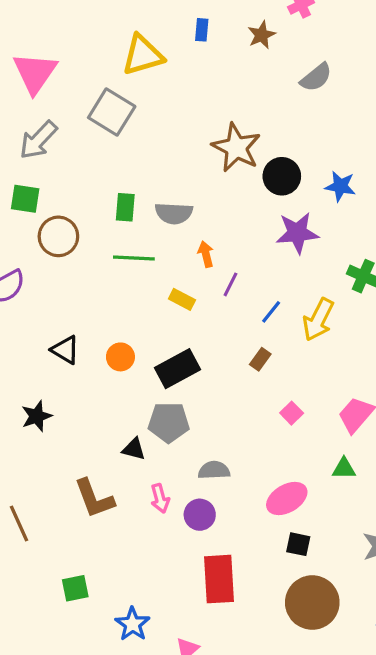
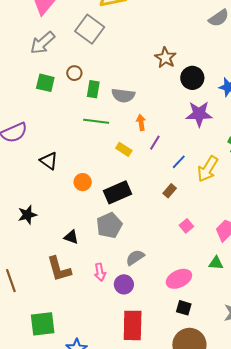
brown star: (236, 148) -> (165, 58), size x0.7
green square: (25, 199) -> (45, 83), moved
brown circle: (58, 236) -> (74, 73), moved, size x0.6
black triangle: (65, 350) -> (49, 161), moved
gray pentagon: (169, 422) -> (109, 225), turned -30
black triangle: (134, 449) -> (71, 237), moved
gray semicircle: (214, 470) -> (135, 257), turned -36
green square: (75, 588) -> (43, 324), size x1.5

